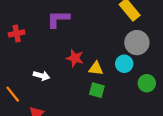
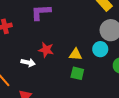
red star: (75, 58) -> (46, 50), moved

